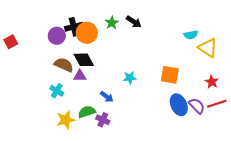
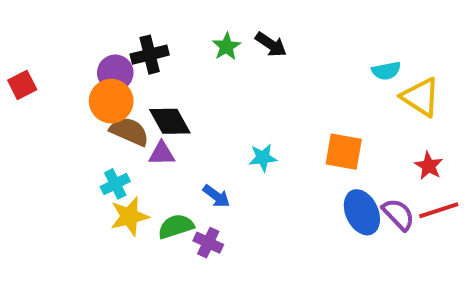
orange circle: (87, 33) -> (111, 101), moved
cyan cross: (57, 91) -> (115, 184), turned 32
yellow star: (66, 120) -> (129, 216), moved

